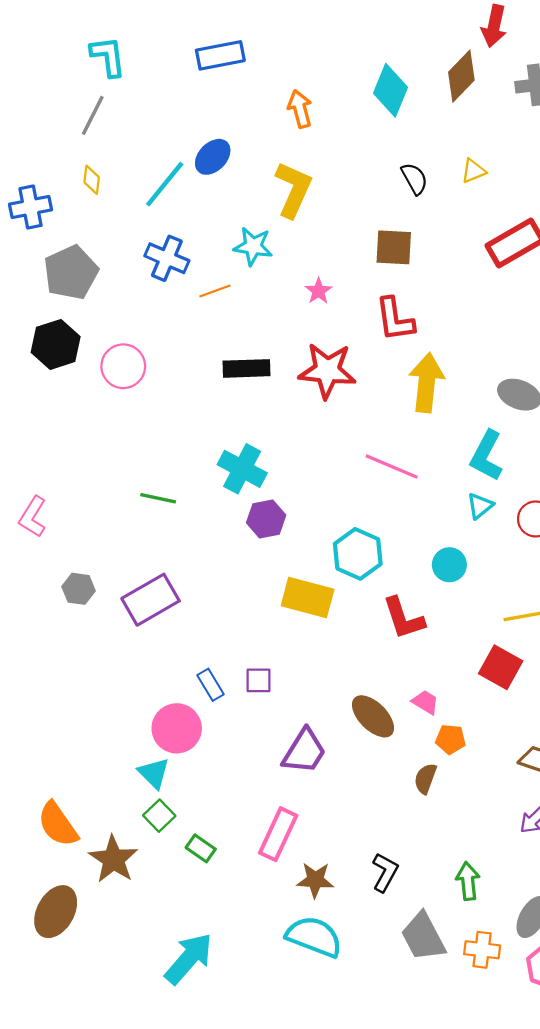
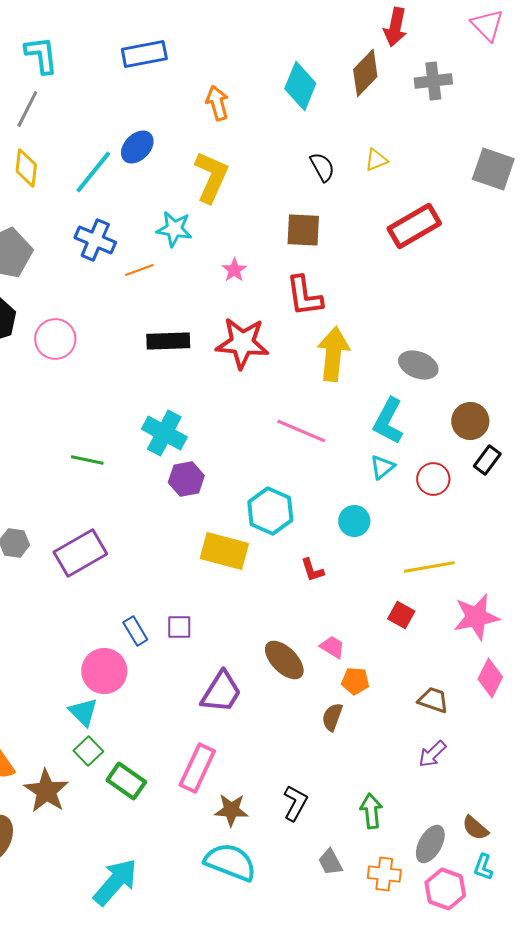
yellow diamond: (92, 180) -> (26, 168), size x1.4
red L-shape: (404, 618) -> (312, 570), size x0.6
red square: (501, 667) -> (401, 615), size x0.7
green rectangle: (201, 848) -> (126, 781), size x1.4
gray trapezoid: (423, 937) -> (330, 862), size x0.6

